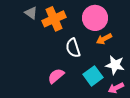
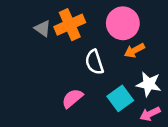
gray triangle: (31, 13) -> (43, 28), moved

